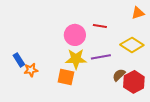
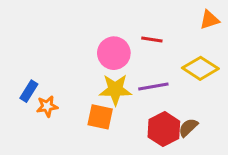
blue rectangle: (19, 60) -> (29, 91), turned 64
brown semicircle: (119, 75) -> (188, 128), moved
red hexagon: (134, 82) -> (164, 129), moved

